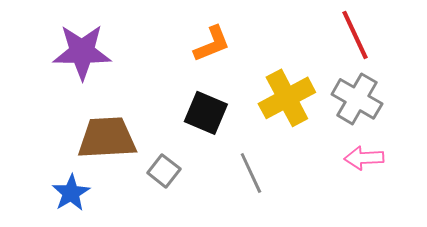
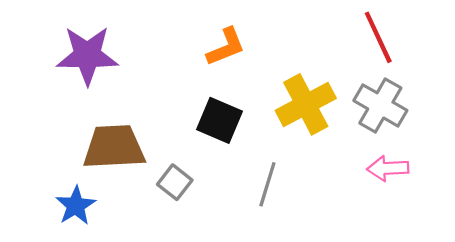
gray line: (251, 173) -> (267, 184), turned 42

